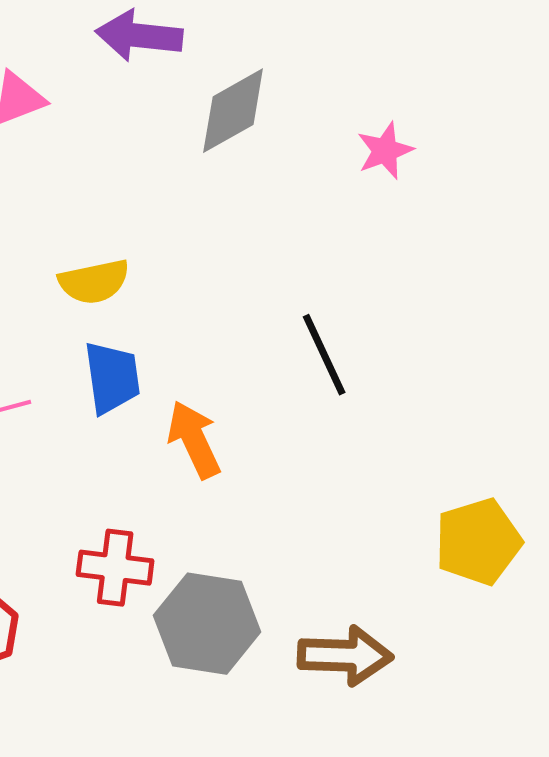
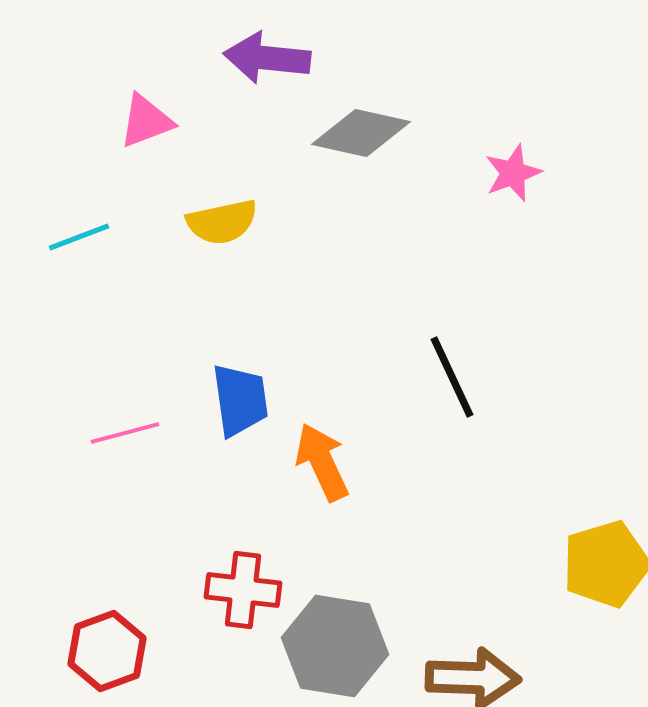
gray diamond: (233, 111) -> (361, 133), turned 42
yellow semicircle: (94, 282) -> (222, 222), moved

